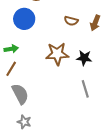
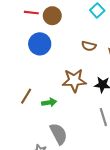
green arrow: (11, 49) -> (49, 102), moved
gray semicircle: (20, 94) -> (59, 134), moved

